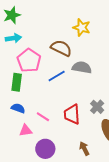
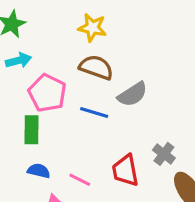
yellow star: (82, 27) -> (92, 28), moved
gray semicircle: (82, 67) -> (133, 94), turned 144
blue line: (57, 76) -> (94, 113), turned 54

